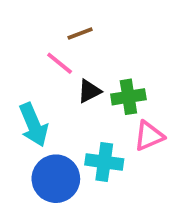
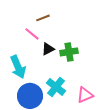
pink triangle: (149, 136) -> (85, 95), moved
cyan cross: (104, 162) -> (56, 87), turned 30

